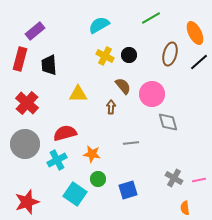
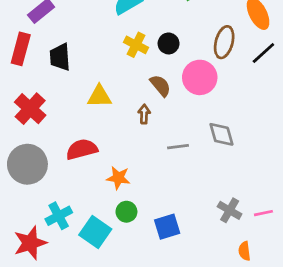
pink circle: (152, 94) -> (200, 77), moved
gray line: (131, 143) -> (178, 147), moved
cyan cross: (57, 160) -> (59, 216), moved

